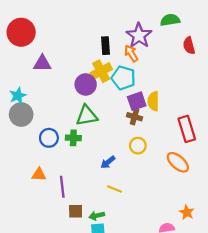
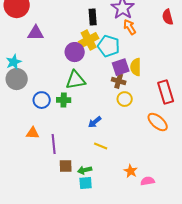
orange arrow: (131, 53) -> (130, 27), moved
yellow circle: (138, 146) -> (125, 99), moved
orange star: (187, 212) -> (131, 171), moved

